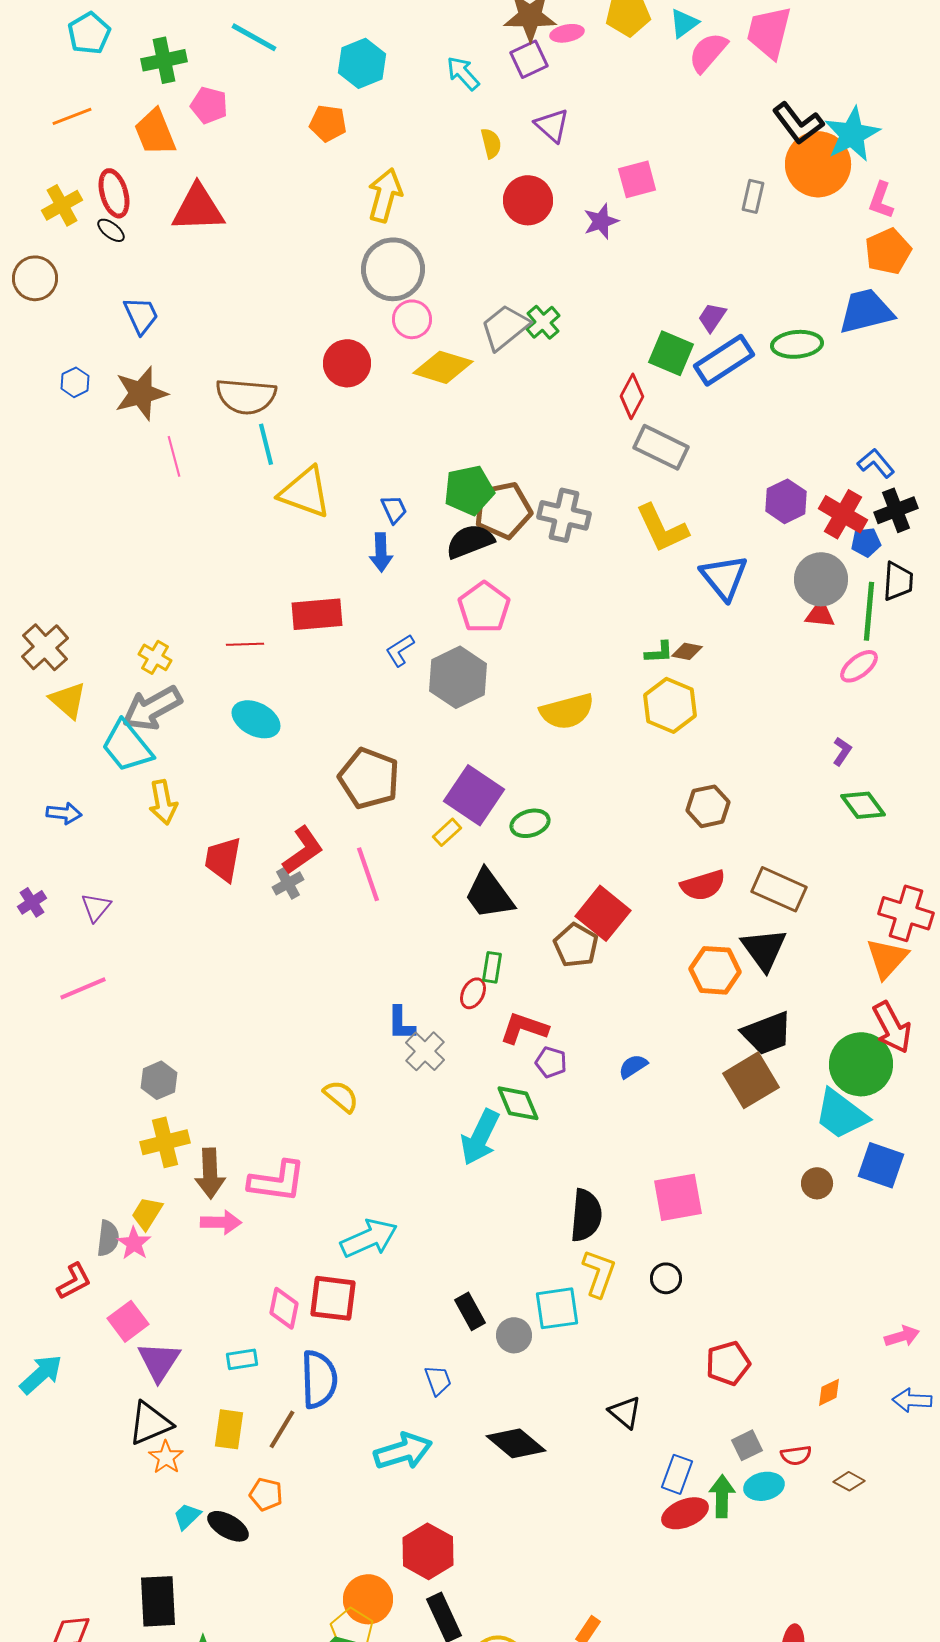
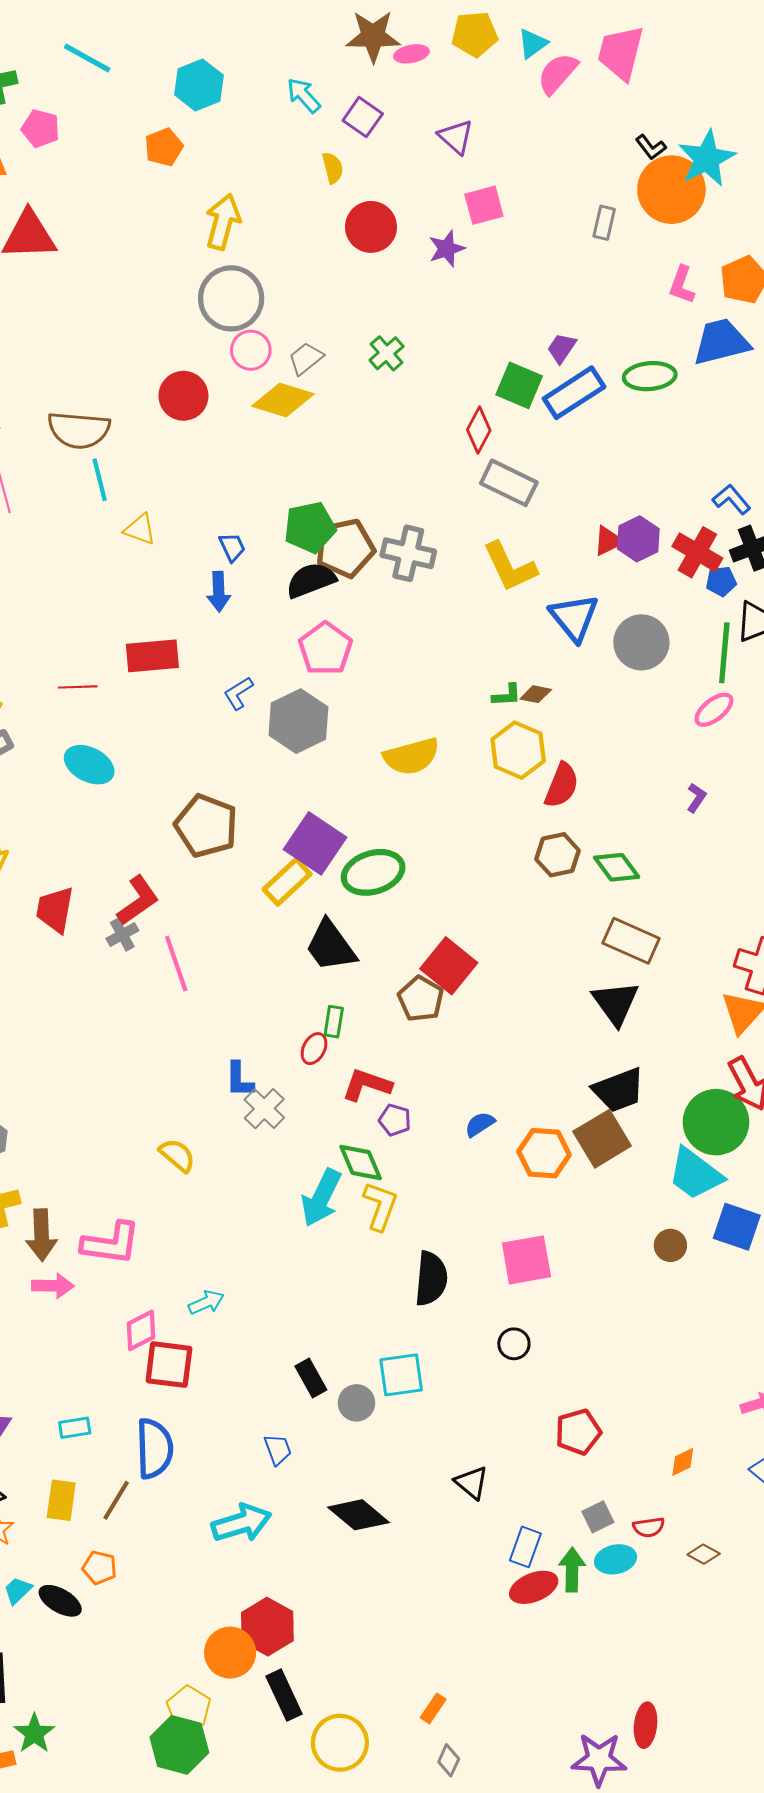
purple square: (529, 59) -> (363, 117), moved, turned -30
orange pentagon: (328, 123) -> (164, 147), turned -30
black L-shape: (798, 123) -> (651, 147), size x0.6
purple triangle: (552, 125) -> (456, 137), moved
pink L-shape: (881, 200) -> (682, 285), moved
gray trapezoid: (505, 327) -> (306, 358), moved, size x0.7
yellow triangle: (305, 492) -> (140, 529), size x0.6
gray circle: (821, 579) -> (641, 642), moved
red triangle: (820, 614) -> (608, 541), moved, turned -32
green diamond: (863, 805) -> (617, 867), moved
green ellipse: (530, 823) -> (373, 872), size x1.5
yellow rectangle: (447, 832) -> (287, 882), size x1.6
pink line: (368, 874) -> (176, 964), moved
red semicircle: (703, 885) -> (562, 785), moved, turned -51
orange hexagon: (715, 970) -> (544, 1153), moved
cyan arrow: (369, 1238) -> (206, 1302), size x0.6
yellow L-shape: (599, 1273) -> (380, 1206), moved
pink diamond: (284, 1308) -> (141, 1330), moved, turned 51
orange circle: (368, 1599) -> (230, 1653), moved

